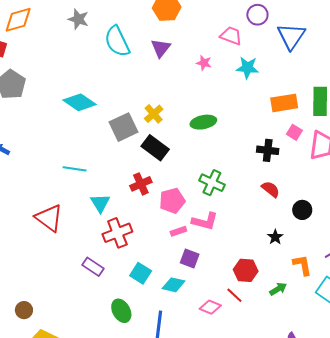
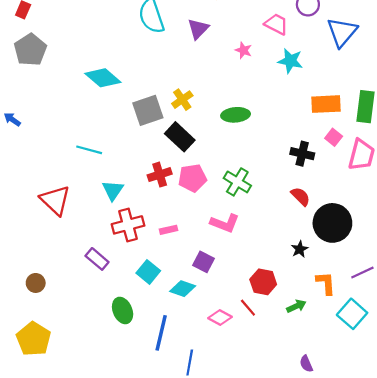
pink pentagon: (172, 201) -> (192, 178), moved
black circle: (302, 210) -> (332, 223), size x1.8
pink rectangle: (178, 231) -> (168, 230), moved
brown circle: (24, 310) -> (36, 283), moved

